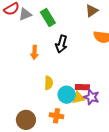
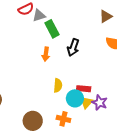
green rectangle: (48, 18) -> (52, 29), moved
red rectangle: (82, 87) -> (84, 89), moved
yellow triangle: (78, 98) -> (86, 102), turned -40

